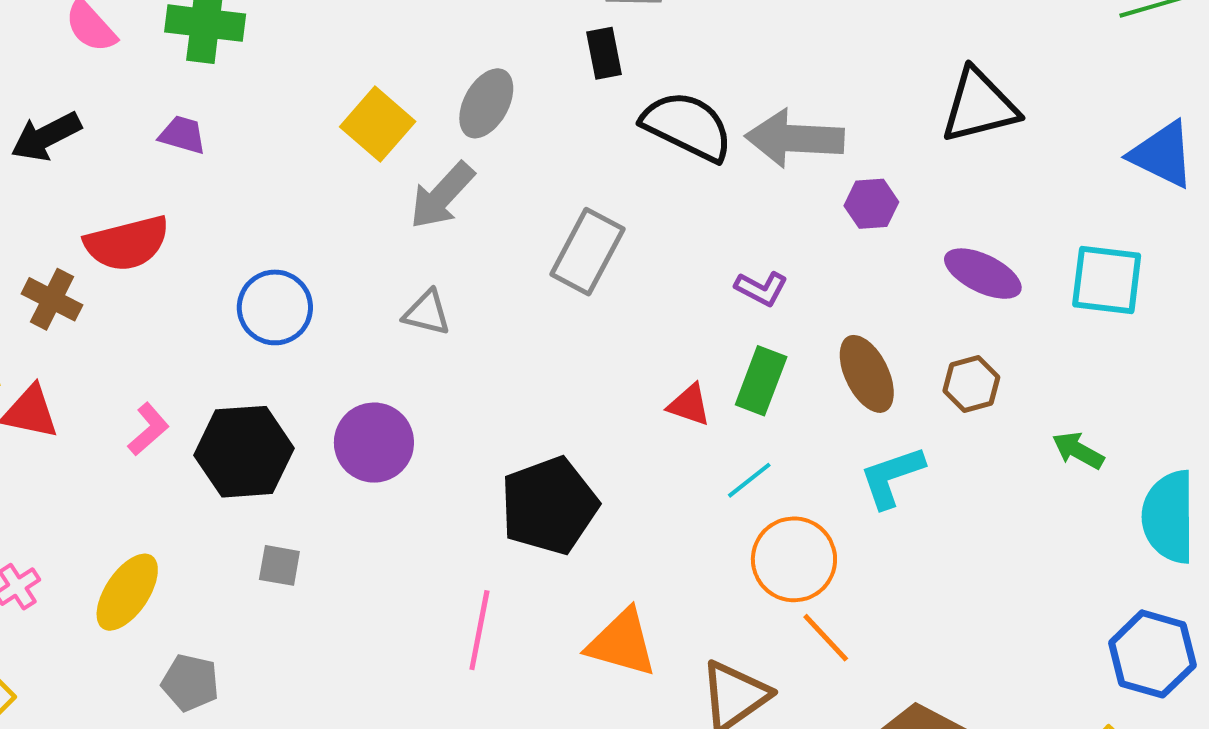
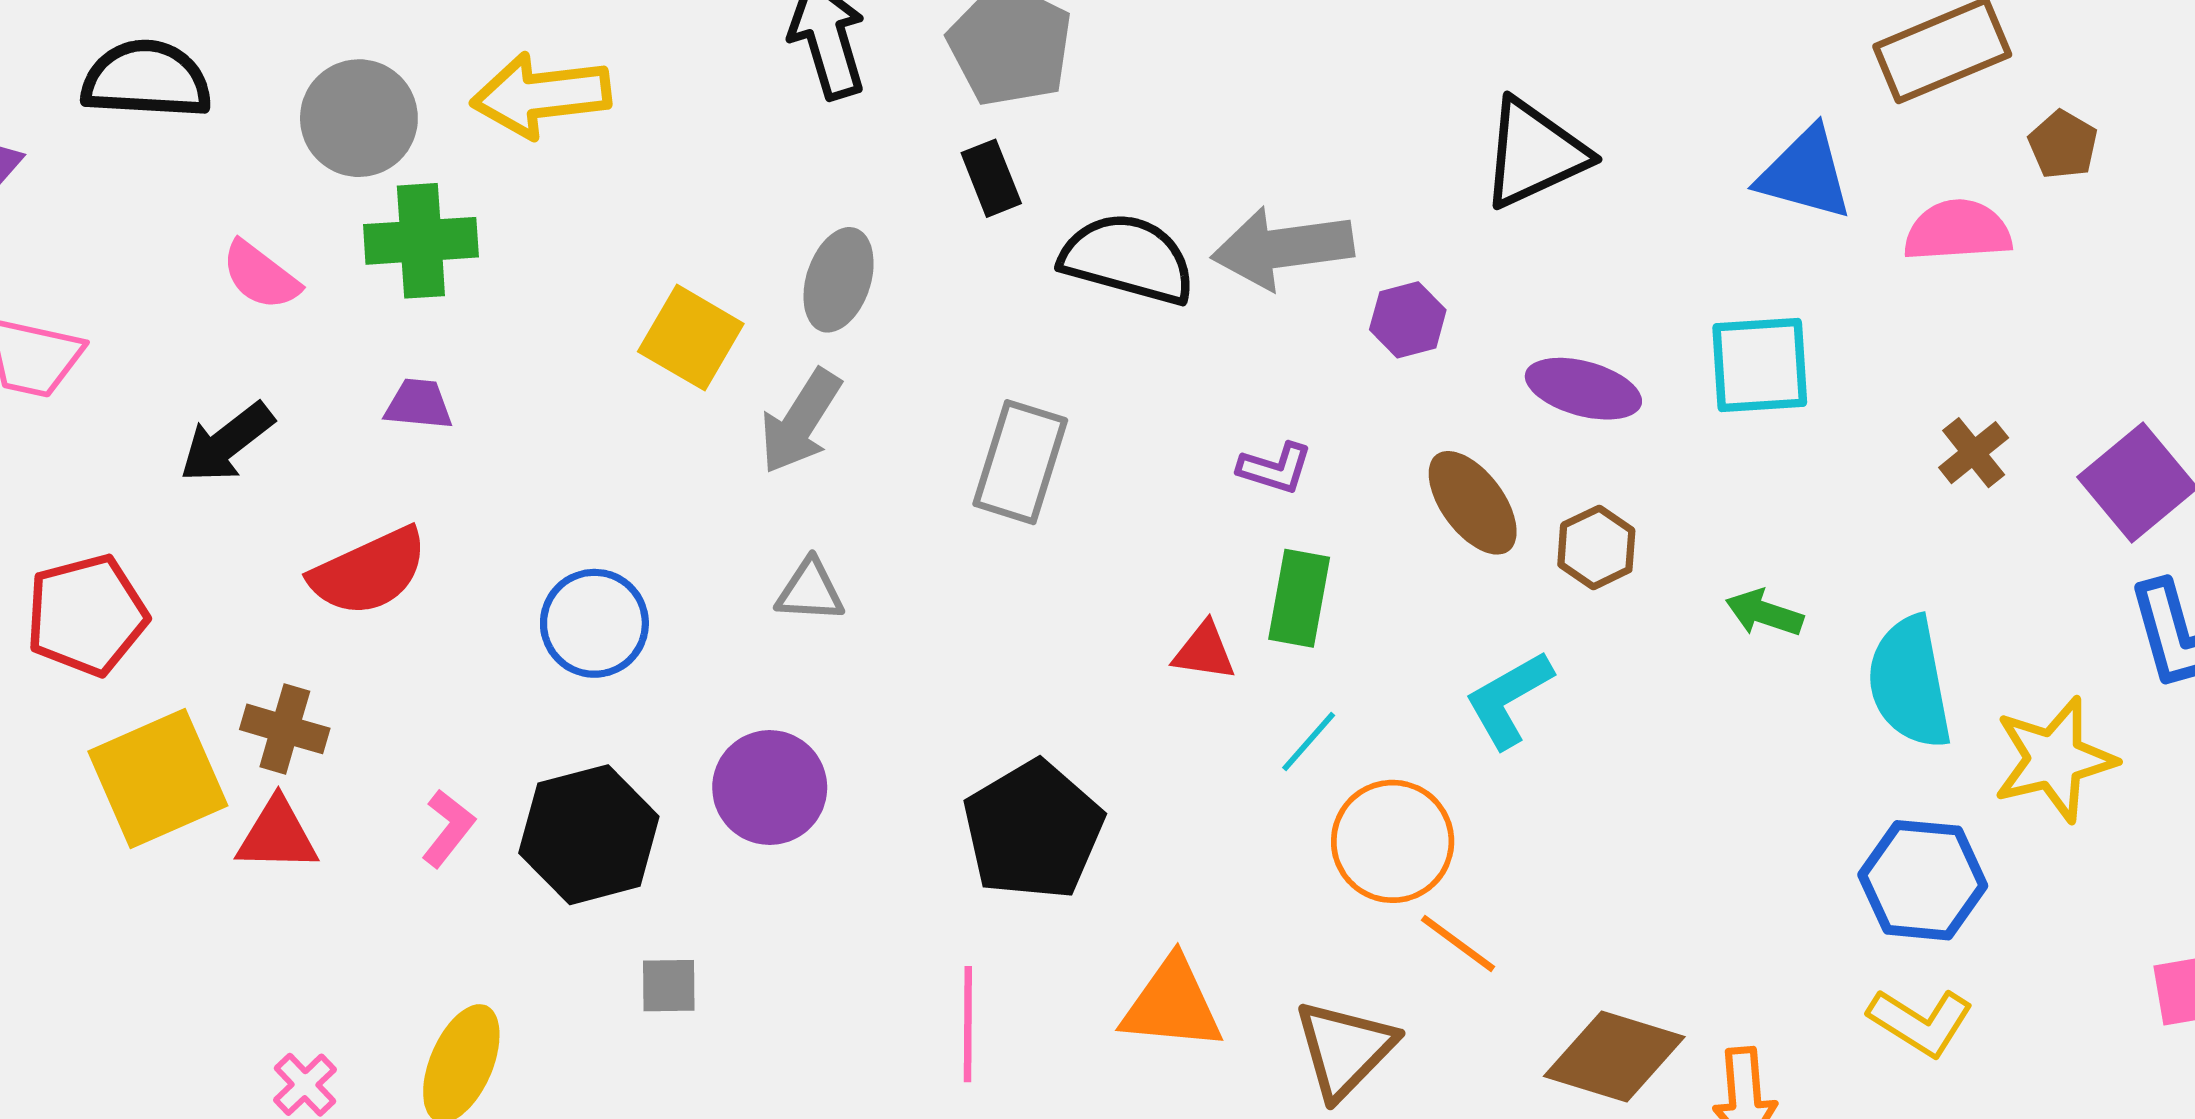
brown cross: (52, 299) -> (285, 729), moved
brown ellipse: (867, 374) -> (1473, 503), moved

